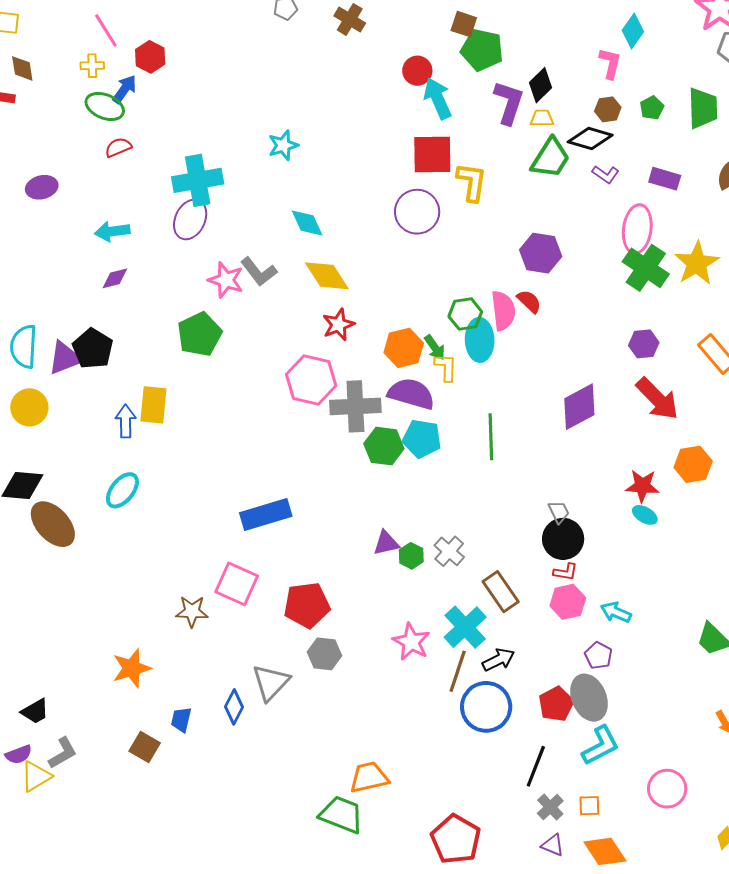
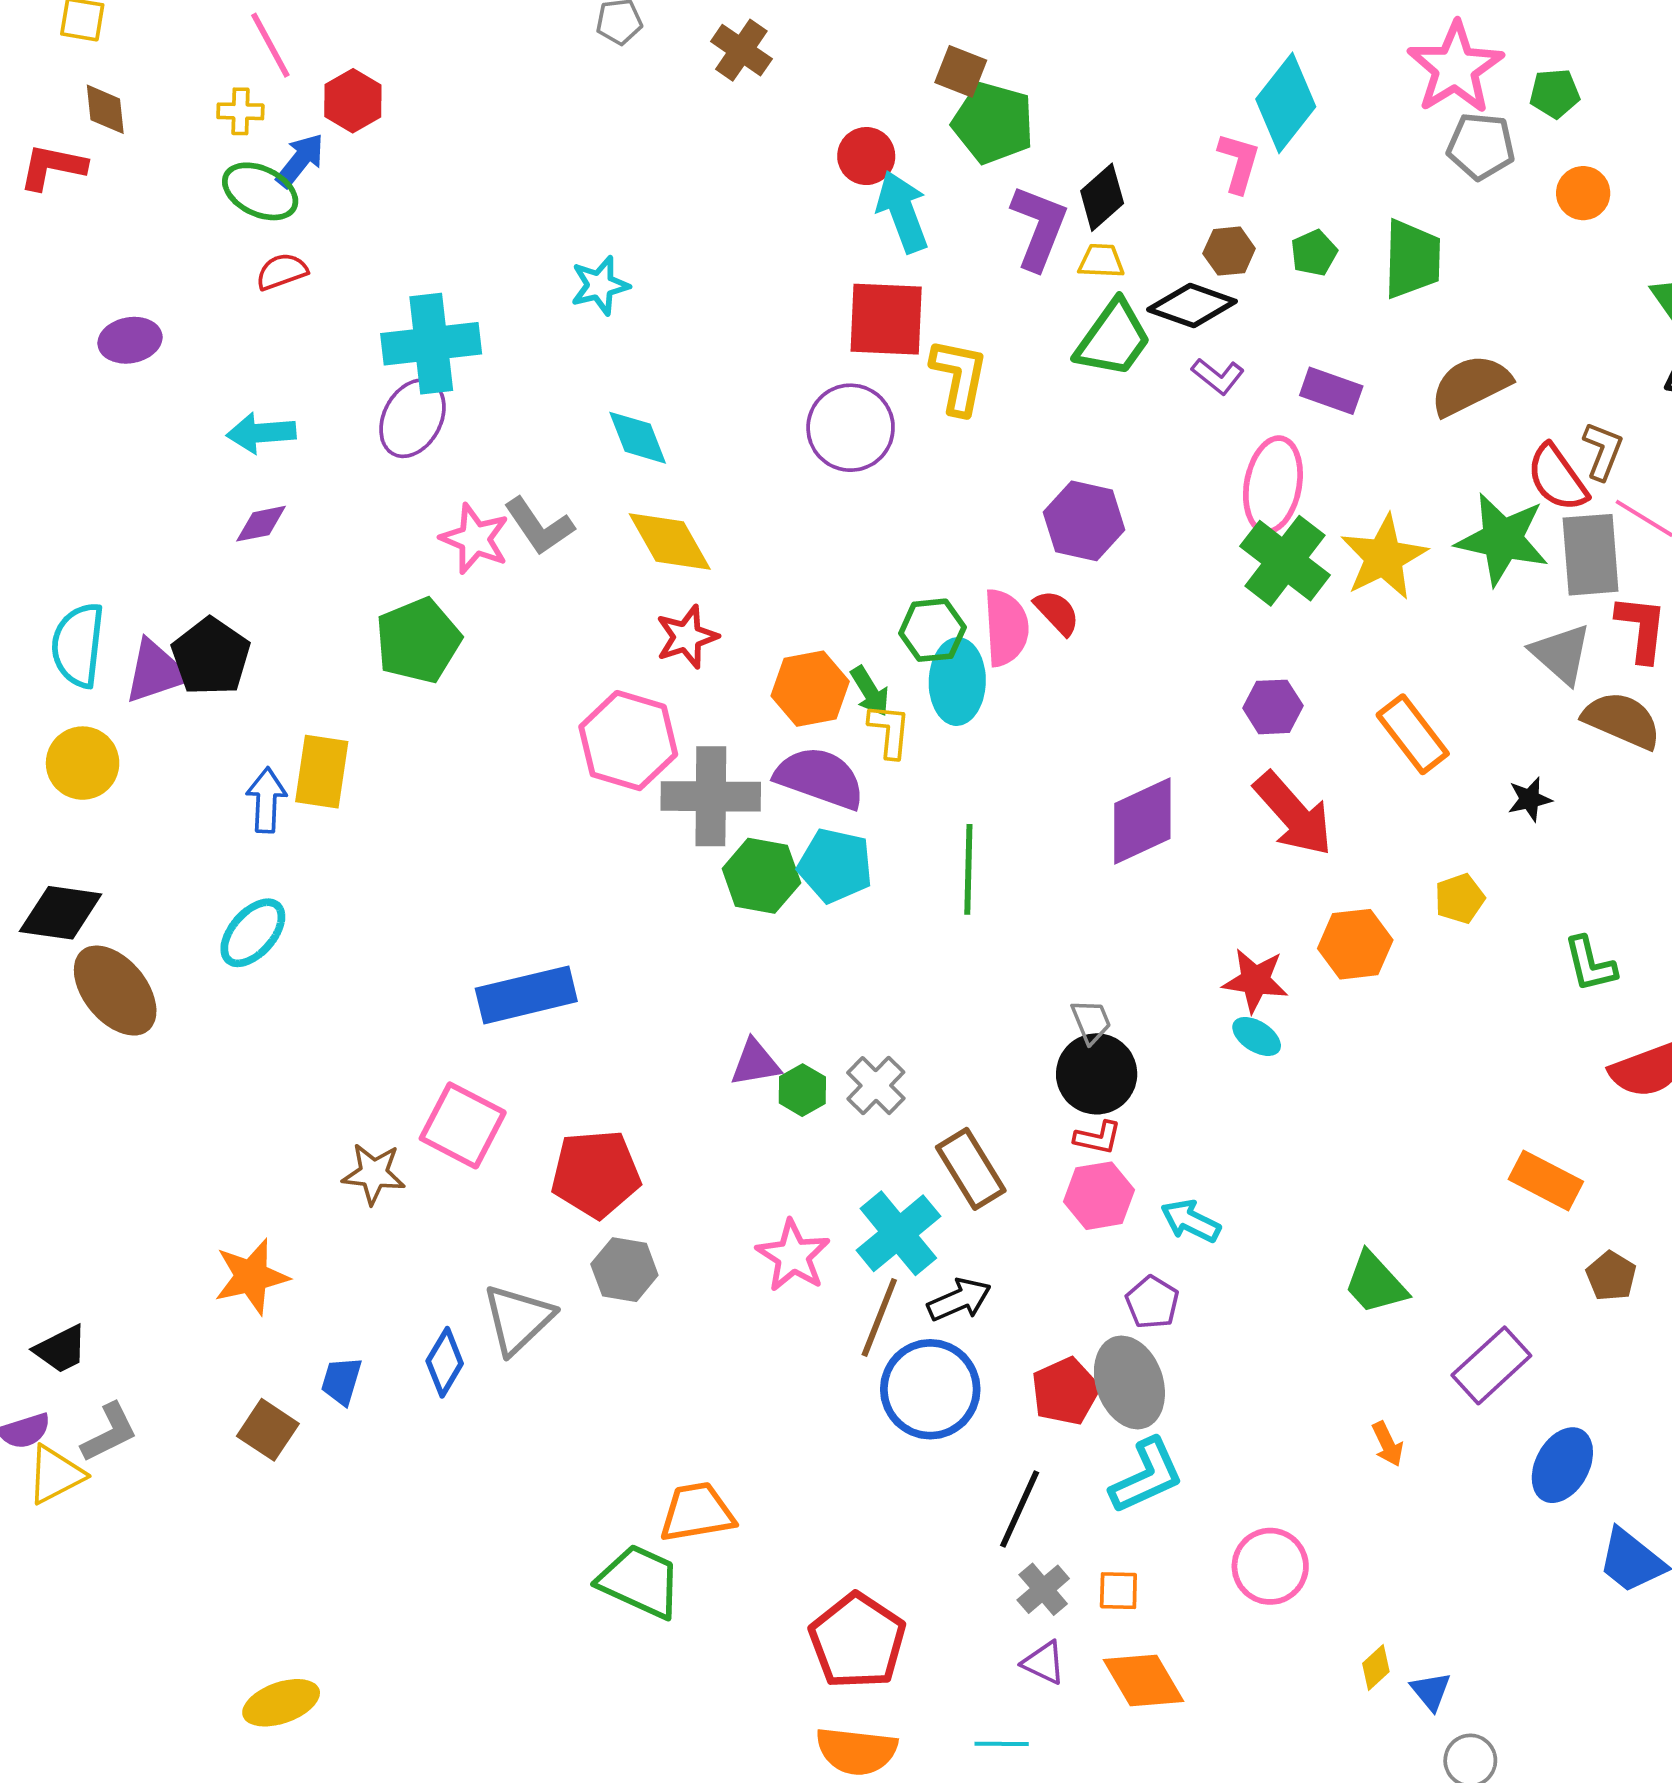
cyan diamond: (633, 31) -> (1286, 103), size x1.4

